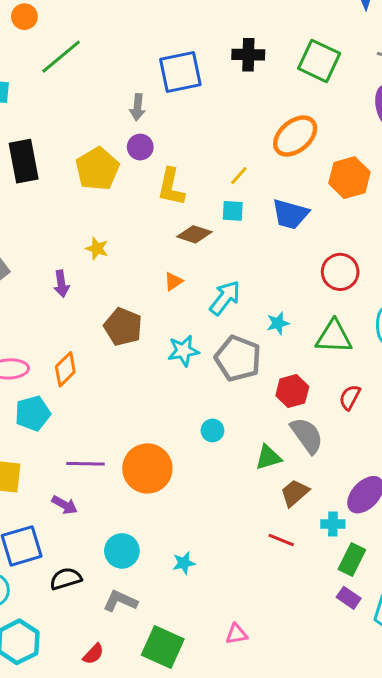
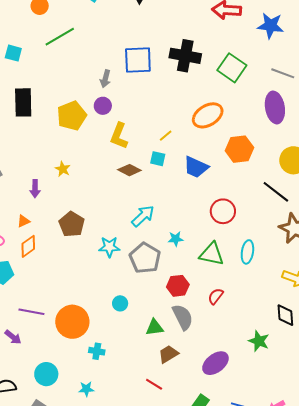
black cross: (248, 55) -> (185, 56), size x1.4
orange triangle: (173, 281) -> (23, 221), moved
cyan cross: (333, 524) -> (97, 351), moved

